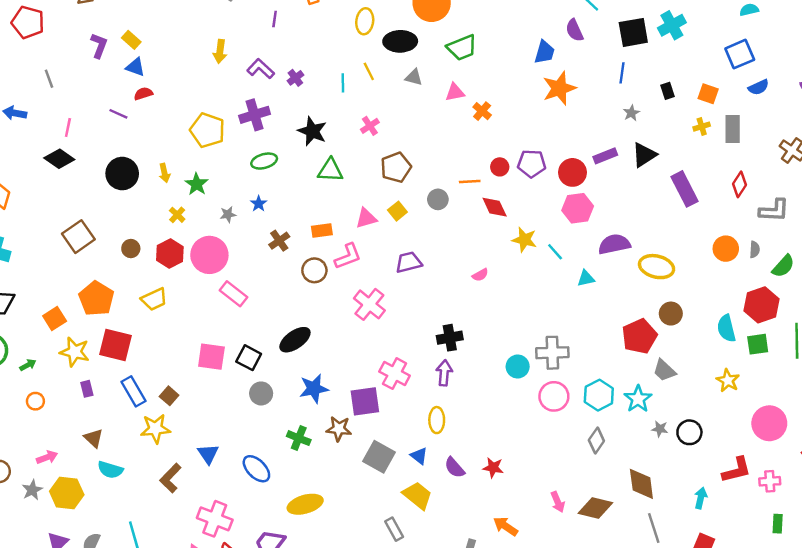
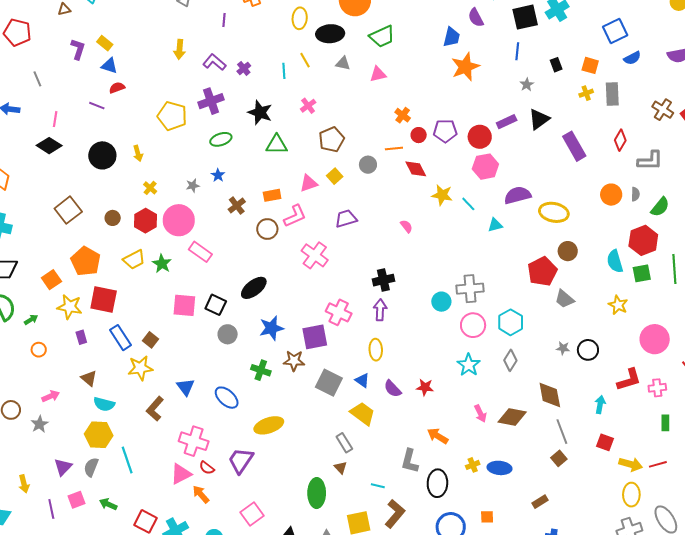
orange cross: (482, 111) -> (403, 115), moved
green star: (197, 184) -> (162, 264), moved
pink semicircle: (480, 275) -> (406, 226), turned -96
cyan star: (638, 399) -> (469, 365), moved
yellow hexagon: (67, 493) -> (99, 435), moved

